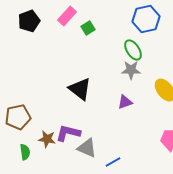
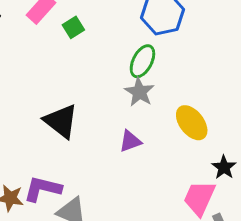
green ellipse: (133, 50) -> (142, 61), turned 60
gray star: (131, 70) -> (139, 92), turned 30

